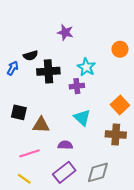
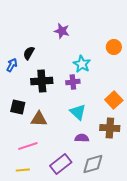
black semicircle: (31, 56) -> (29, 53), turned 136
black cross: (48, 71) -> (42, 81), moved
purple semicircle: (65, 145) -> (82, 138), moved
yellow line: (24, 179) -> (23, 170), turned -40

